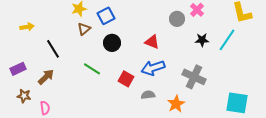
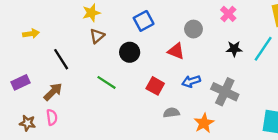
blue square: (106, 16) -> (144, 21), moved
gray circle: (177, 19) -> (193, 29), moved
blue arrow: (153, 68) -> (191, 81), moved, size x0.7
red square: (126, 79) -> (155, 86), moved
brown star: (24, 96) -> (27, 123), moved
pink semicircle: (45, 108) -> (52, 117), moved

